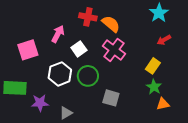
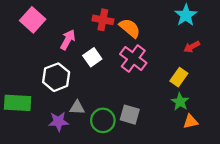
pink square: (28, 50) -> (33, 20), moved, turned -30
white hexagon: (60, 74) -> (56, 77), moved
green circle: (88, 76) -> (103, 120), moved
purple star: (40, 103) -> (58, 122), moved
gray triangle: (66, 113) -> (77, 108), moved, turned 32

